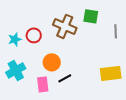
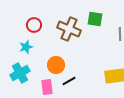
red circle: (34, 35) -> (34, 25), moved
cyan star: (15, 39) -> (26, 47), moved

